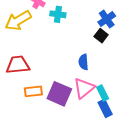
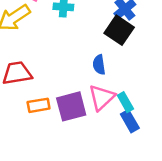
black square: (101, 36) -> (119, 30), size x1.6
purple square: (59, 94) -> (71, 106), turned -35

